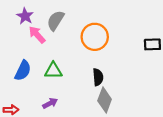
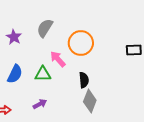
purple star: (25, 16) -> (14, 37), moved
pink arrow: (37, 35) -> (58, 59), moved

